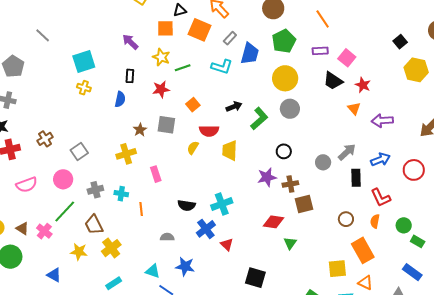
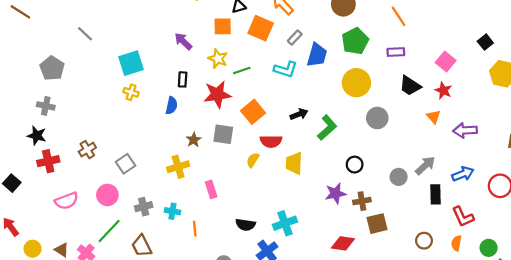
pink square: (347, 58) -> (446, 61), moved
red star: (161, 89) -> (217, 94), size x1.4
orange square: (193, 105) -> (253, 112), size x1.5
gray circle: (290, 109) -> (377, 118), moved

